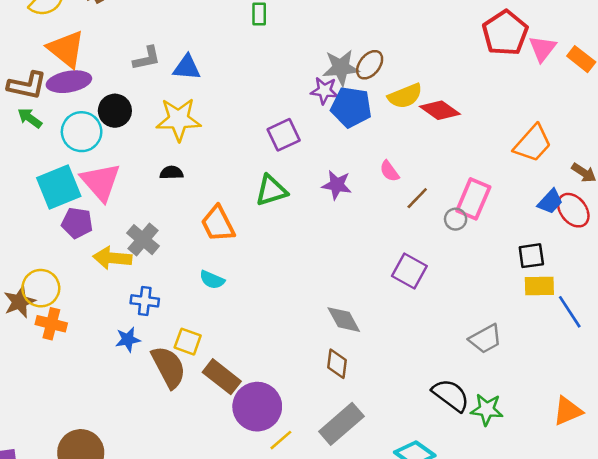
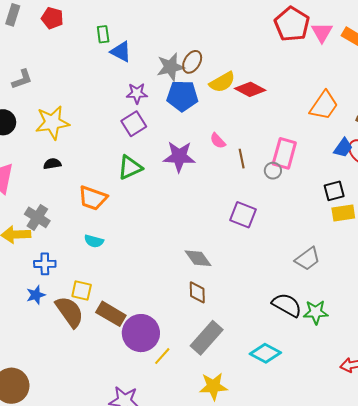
blue triangle: (187, 67) -> (121, 52), moved, turned 30
purple star: (324, 91) -> (137, 93), moved
purple star: (337, 185) -> (179, 157), size x1.4
brown line: (417, 198) -> (242, 159), turned -48
orange trapezoid: (218, 224) -> (93, 198), turned -36

